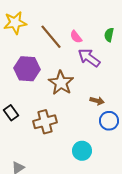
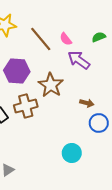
green semicircle: (109, 35) -> (99, 37), turned 56
brown cross: (45, 122) -> (26, 106), moved

